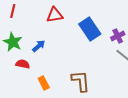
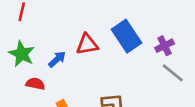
red triangle: (55, 15) -> (87, 44), moved

